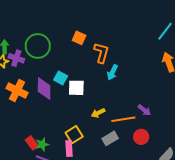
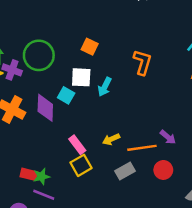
orange L-shape: (101, 53) -> (142, 62), moved
cyan arrow: (112, 72) -> (105, 87), moved
white square: (76, 88) -> (81, 77), moved
red rectangle: (32, 143) -> (29, 174), turned -40
pink rectangle: (69, 149) -> (77, 145), moved, turned -35

